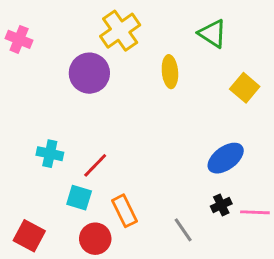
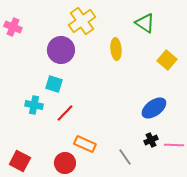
cyan square: (79, 198) -> (54, 84), moved
orange rectangle: (125, 211) -> (85, 144), turned -40

